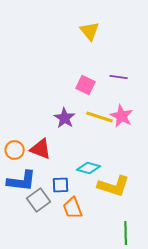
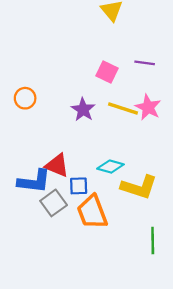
red triangle: (41, 149) -> (57, 165), moved
orange circle: (15, 150) -> (25, 98), moved
orange trapezoid: (73, 208) -> (92, 212), size x1.4

